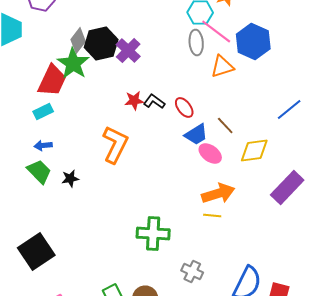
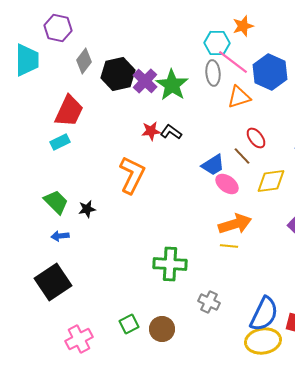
gray diamond: (78, 40) -> (84, 61), moved
green star: (73, 64) -> (172, 85), moved
red ellipse: (184, 108) -> (256, 138), moved
blue arrow: (43, 146) -> (60, 236), moved

